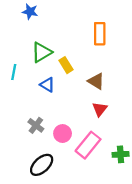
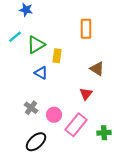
yellow rectangle: (66, 65) -> (57, 56), turned 40
cyan line: (14, 72) -> (15, 37), moved, turned 40
brown triangle: (96, 81) -> (97, 69), moved

